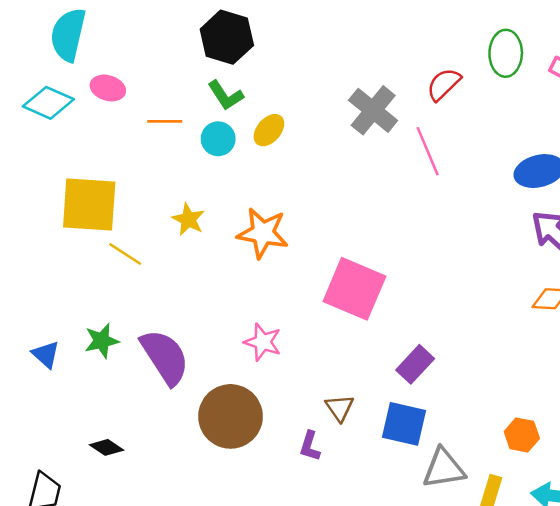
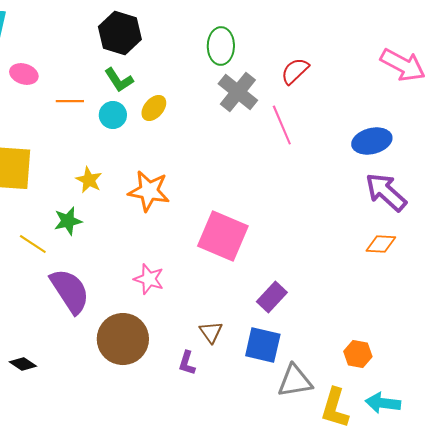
green ellipse: (506, 53) -> (221, 46), moved
yellow line: (125, 254) -> (33, 244), moved
green star: (102, 341) -> (68, 221), moved

